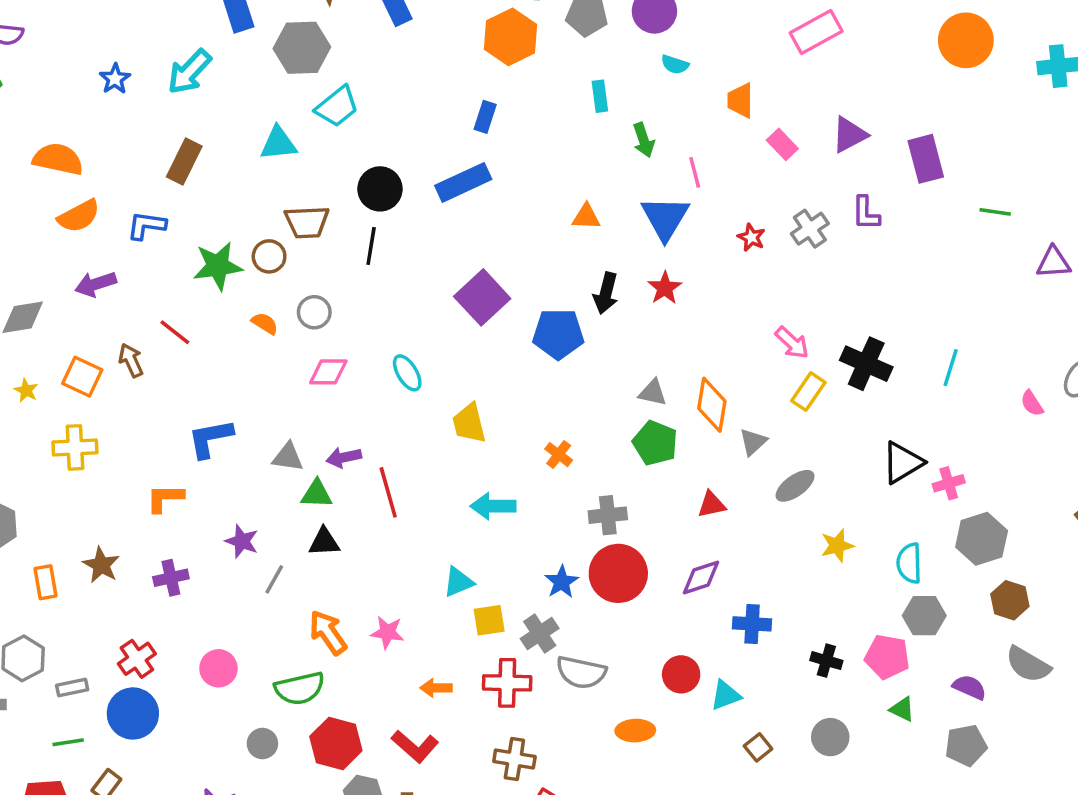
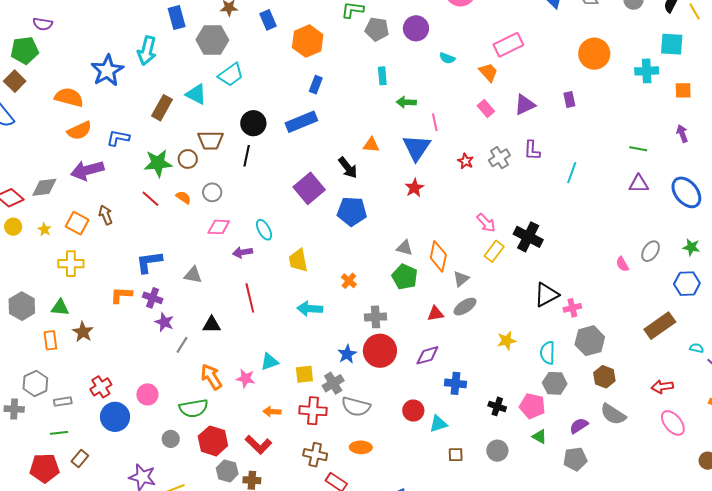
orange hexagon: (511, 37) -> (308, 41), moved
cyan semicircle: (675, 65) -> (447, 58), moved
cyan arrow: (189, 72) -> (147, 51), turned -32
blue star: (115, 79) -> (107, 71), moved, size x1.8
orange trapezoid: (740, 100) -> (488, 72), moved, turned 135
green arrow: (644, 140) -> (406, 102), turned 108
cyan triangle: (278, 143) -> (196, 94), turned 30
purple rectangle: (926, 159) -> (569, 100), moved, size x0.6
brown rectangle: (184, 162) -> (162, 108), moved
green line: (995, 212) -> (638, 149), moved
purple arrow: (96, 284) -> (87, 170), size x1.4
black arrow: (606, 293) -> (348, 168), moved, turned -55
red line: (175, 332) -> (150, 199), moved
cyan line: (951, 368) -> (572, 173), moved
purple arrow: (344, 457) -> (243, 252), moved
gray ellipse: (795, 486) -> (465, 307), moved
green triangle: (317, 494) -> (60, 307), moved
purple cross: (171, 578) -> (153, 298), moved, turned 30
cyan triangle: (458, 582) -> (269, 362), moved
purple semicircle: (970, 687) -> (579, 426), turned -60
blue circle: (133, 713) -> (115, 417), moved
orange ellipse: (635, 731) -> (361, 447), moved
brown square: (758, 747) -> (456, 455), turned 35

